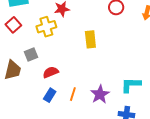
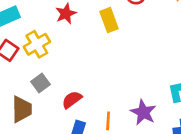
yellow cross: (46, 27) -> (37, 44), moved
yellow rectangle: (90, 39) -> (109, 20), moved

